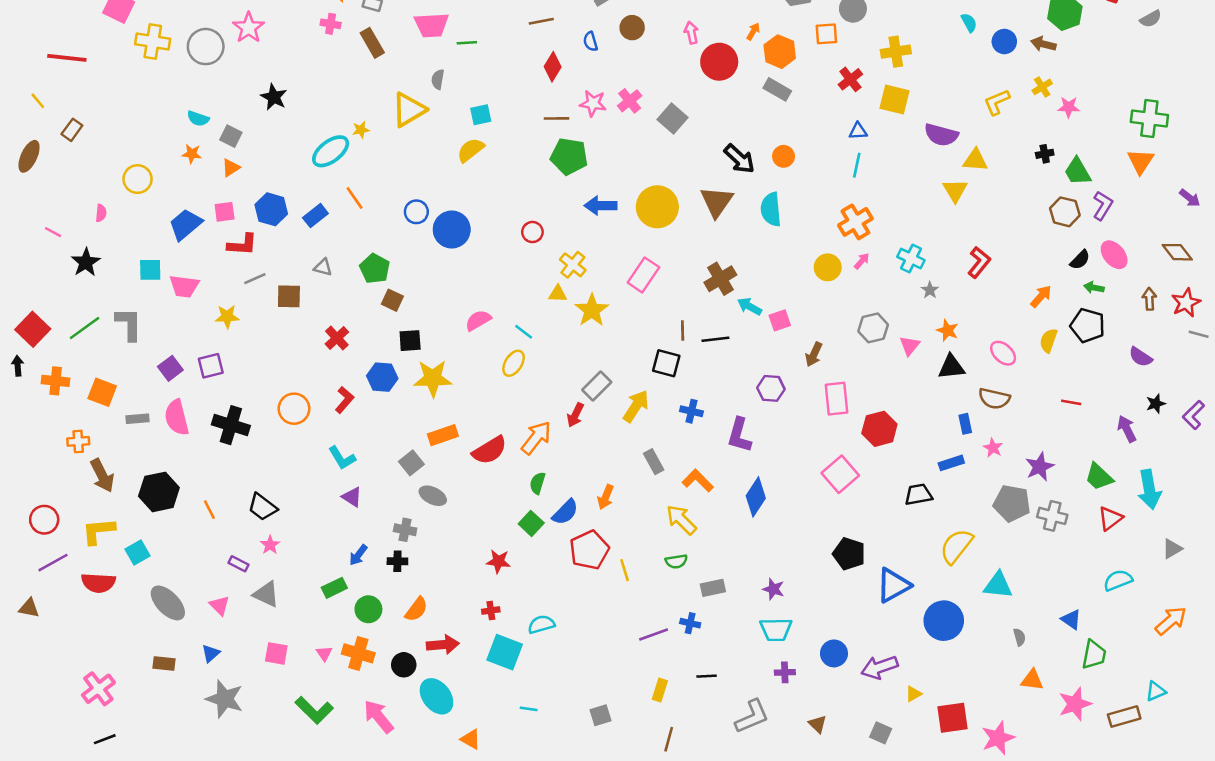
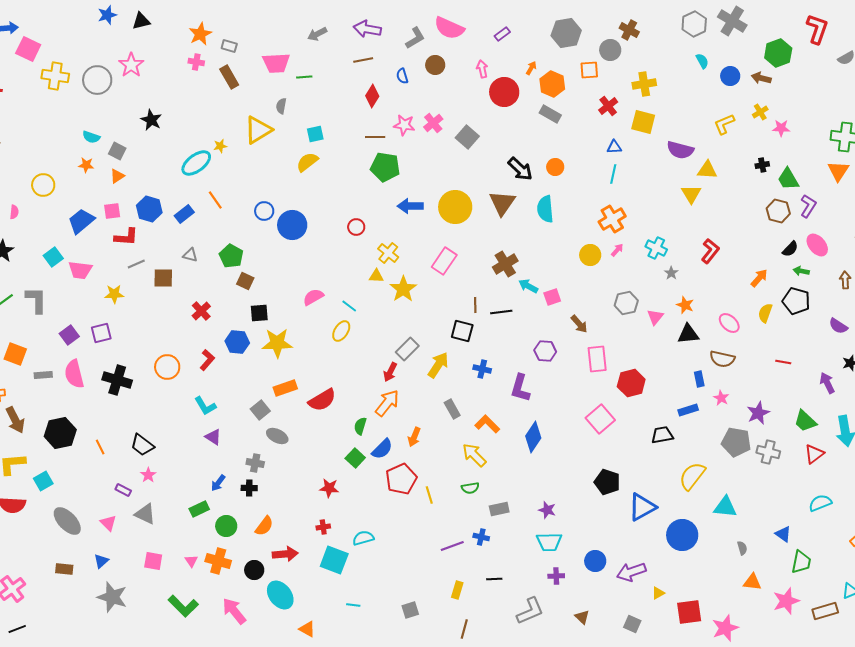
cyan square: (150, 270) -> (53, 257), turned -36
brown arrow: (814, 354) -> (579, 324), turned -66
orange arrow: (536, 438) -> (387, 403), moved

